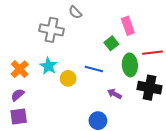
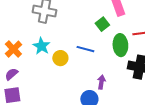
purple arrow: (114, 94) -> (101, 82), moved, turned 72

